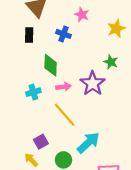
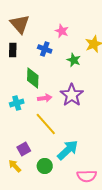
green star: (111, 62) -> (74, 60), moved

